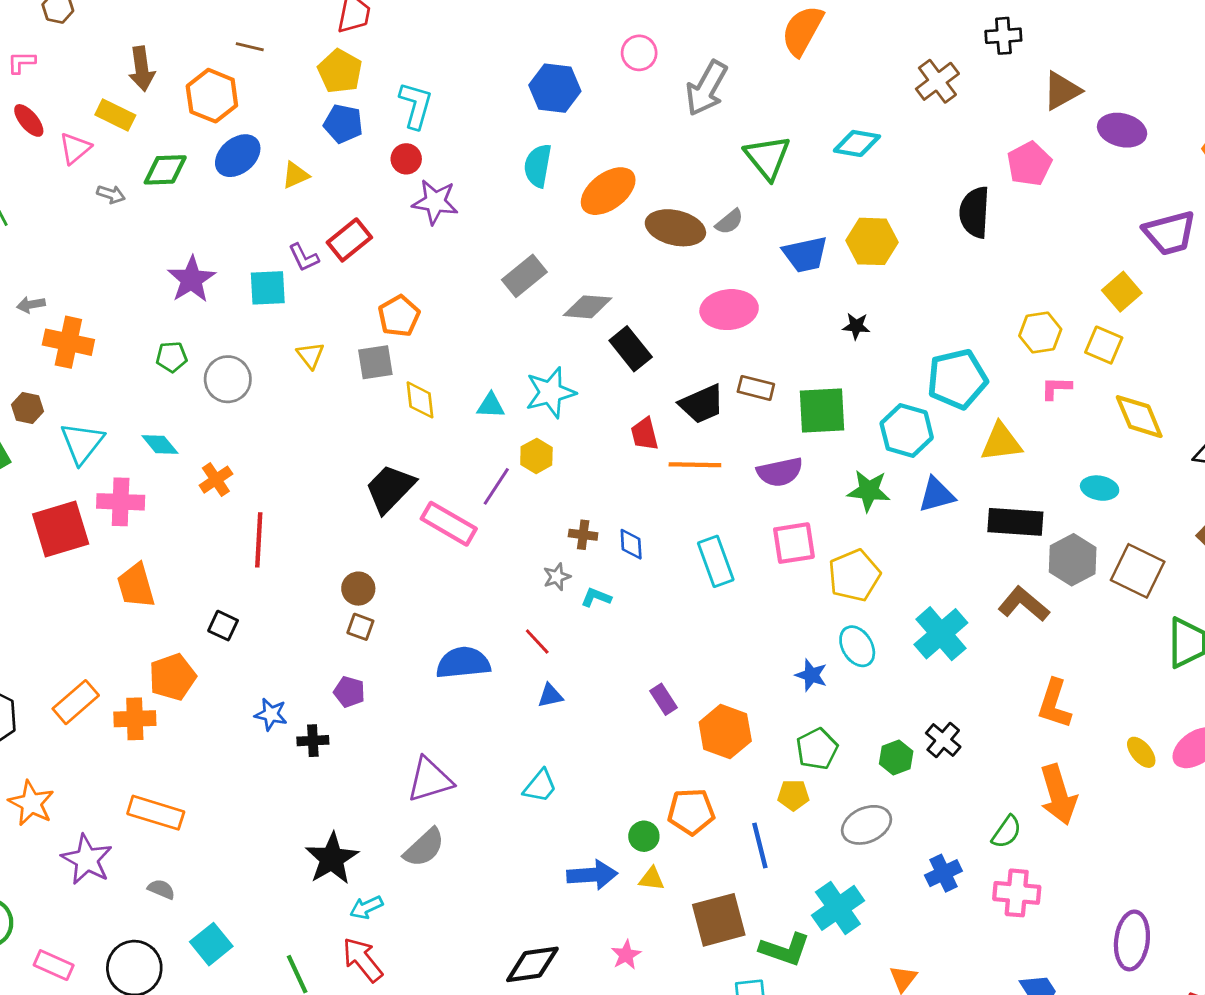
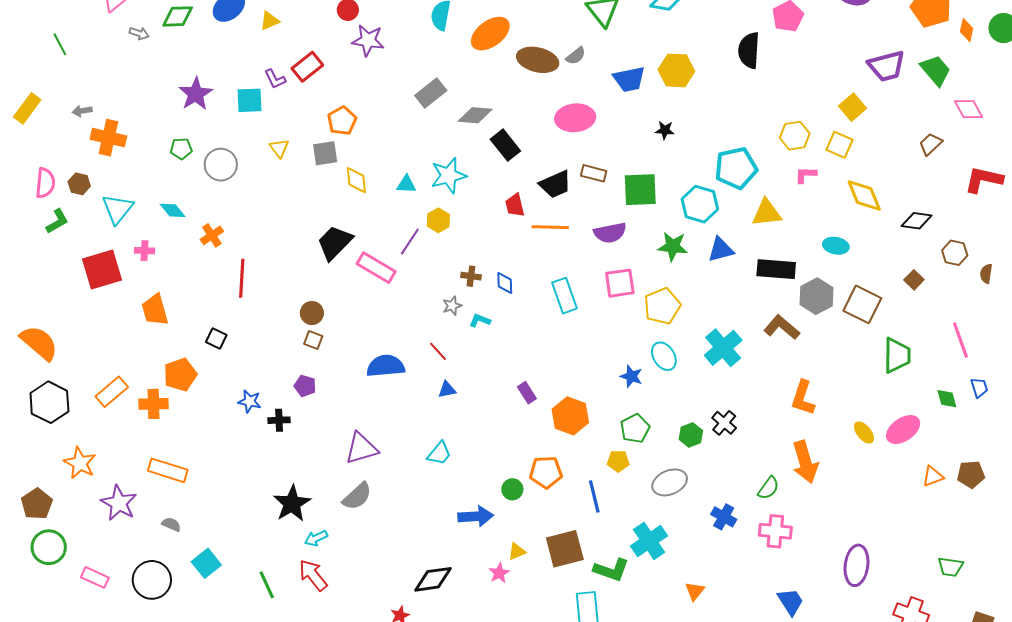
pink cross: (121, 502) -> (144, 251), size x0.6
blue cross: (943, 873) -> (724, 517), turned -35
yellow triangle: (652, 879) -> (517, 551), moved, turned -30

